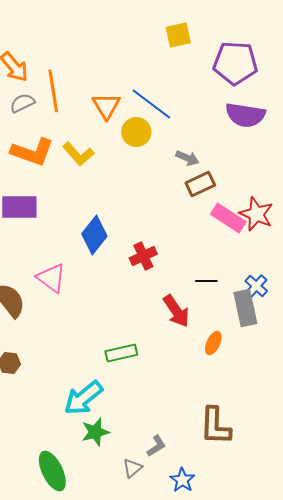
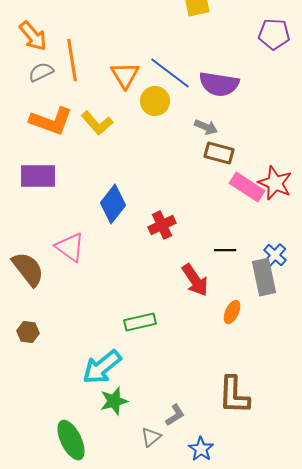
purple pentagon: (235, 63) -> (274, 34), moved, size x0.7
purple semicircle: (245, 115) -> (219, 84), moved
brown rectangle: (200, 184) -> (219, 153), turned 40

